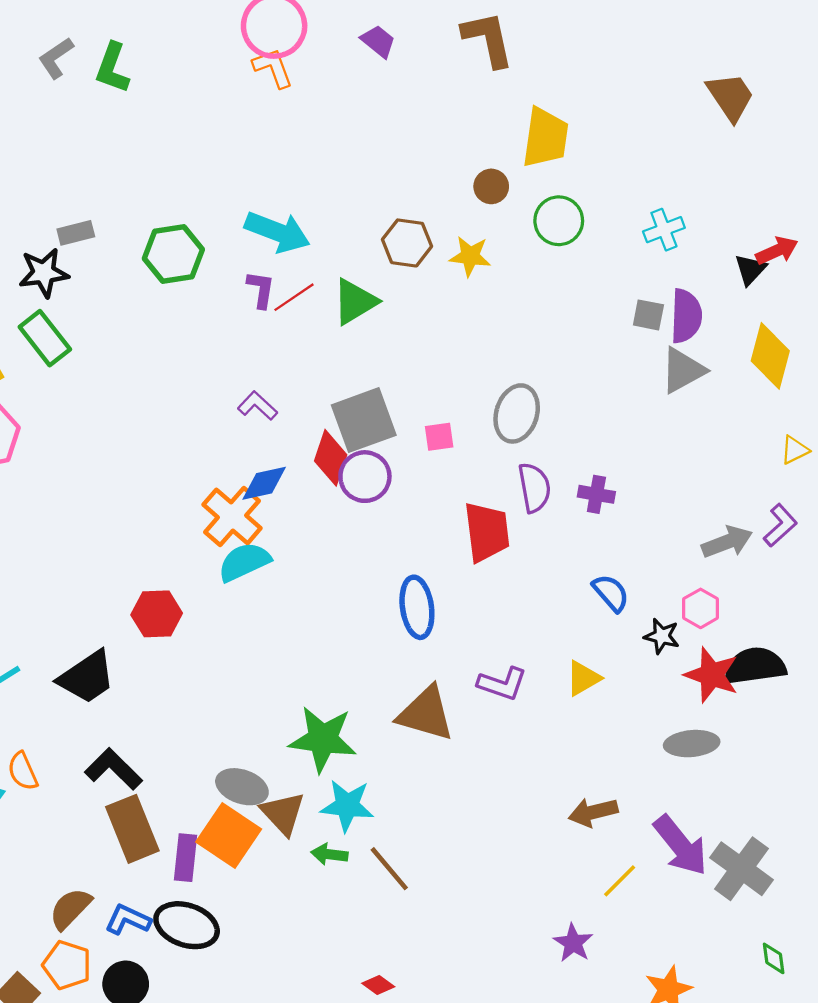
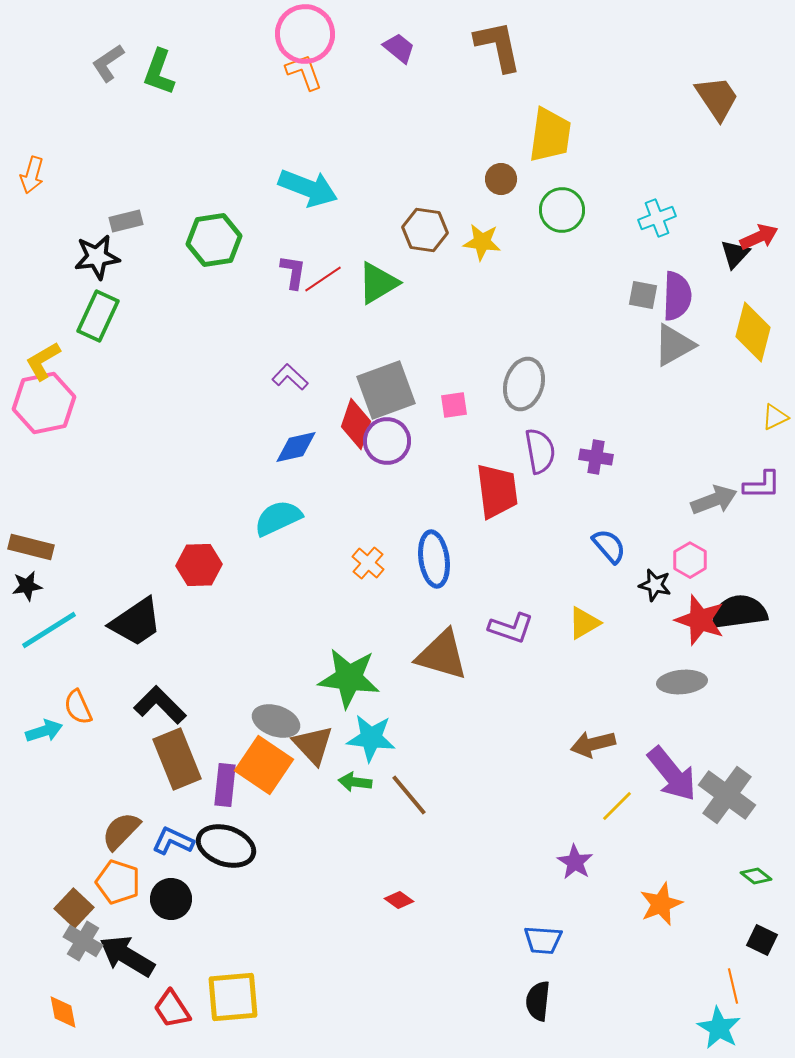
cyan arrow: (277, 232) -> (308, 188), moved
green rectangle: (45, 338) -> (98, 316), turned 63
orange cross: (232, 516) -> (368, 563), moved, size x0.6
purple L-shape: (780, 525) -> (762, 485), turned 42
green diamond: (774, 958) -> (756, 876), turned -44

